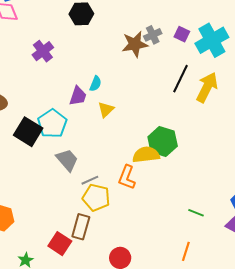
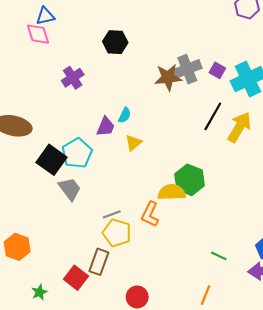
gray cross: (153, 35) -> (187, 69), size x1.5
gray trapezoid: (67, 160) -> (70, 189), moved

